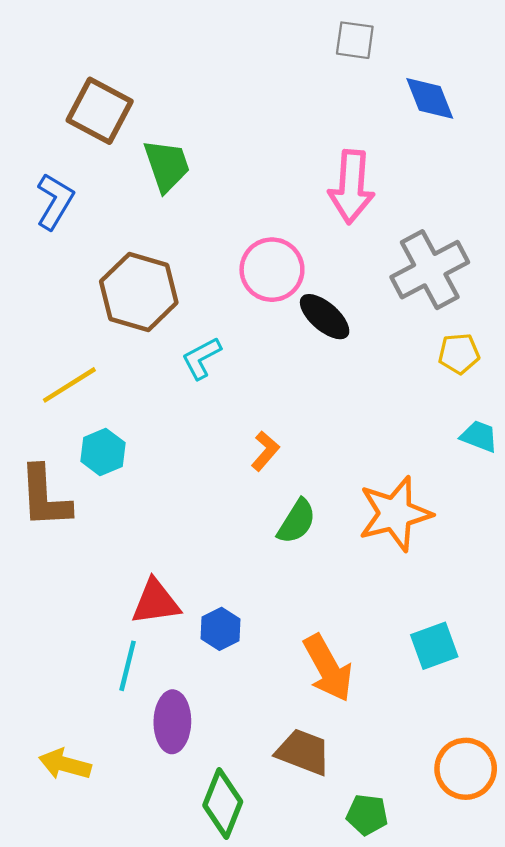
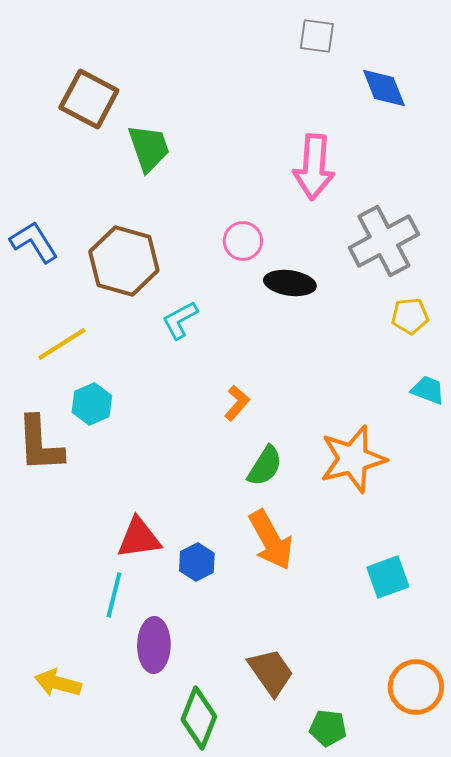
blue L-shape: (55, 201) -> (34, 242), moved, turned -63
pink circle: (272, 270) -> (243, 241), size x0.7
black ellipse: (325, 317) -> (290, 283), turned -33
orange arrow: (328, 668) -> (271, 540), moved
brown trapezoid: (303, 752) -> (271, 672), turned 34

